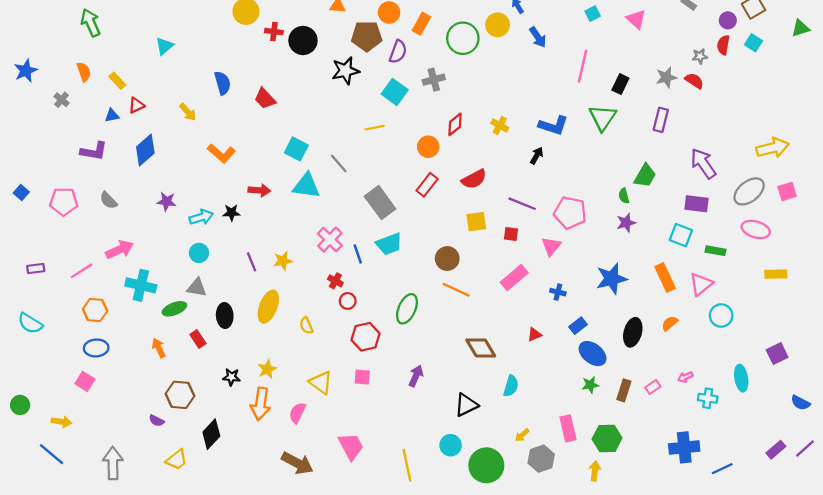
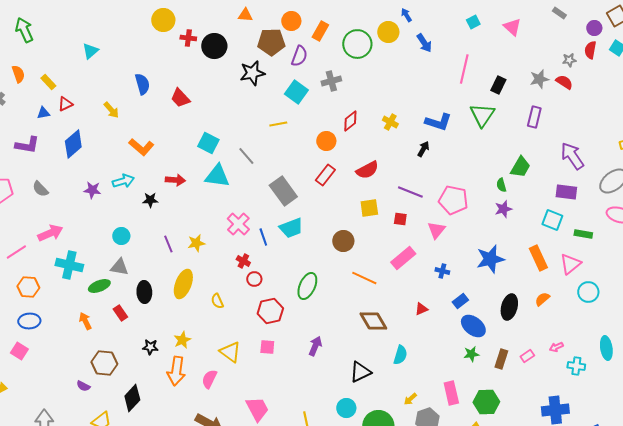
cyan arrow: (201, 217) -> (123, 181), moved
orange line: (456, 290) -> (364, 278), moved

